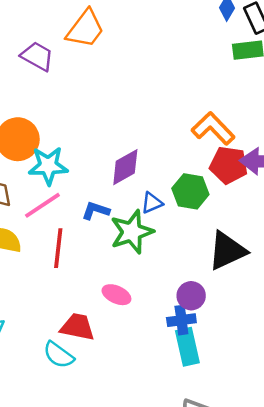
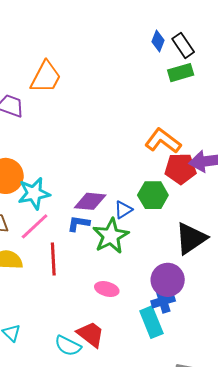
purple diamond: (125, 167) -> (90, 201), moved, turned 44
purple circle: (191, 296) -> (168, 280), size x1.4
red trapezoid: (77, 327) -> (91, 334), moved, turned 36
cyan rectangle: (187, 347) -> (151, 322), moved

